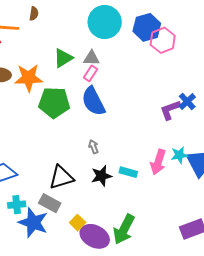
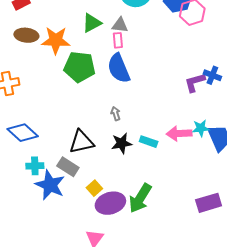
pink rectangle: (90, 73) -> (118, 40), turned -42
blue cross: (187, 102) -> (212, 75), turned -30
pink arrow: (158, 162) -> (179, 134), turned 65
purple ellipse: (95, 236) -> (110, 203), turned -48

